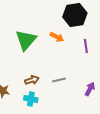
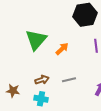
orange arrow: (57, 37) -> (62, 49), moved, turned -72

